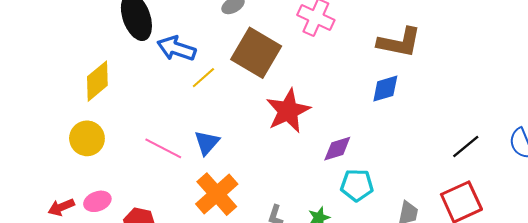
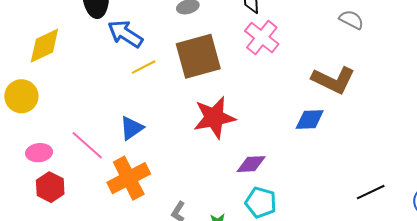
brown square: (256, 53) -> (198, 56), turned 30
pink line: (163, 148) -> (87, 145), moved
pink ellipse: (97, 201) -> (39, 153), moved

